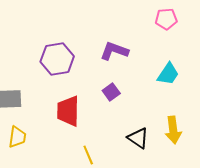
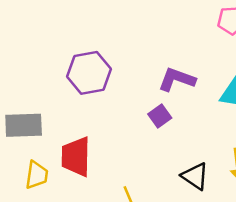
purple L-shape: (114, 51) -> (177, 79), moved
red trapezoid: (68, 111) -> (76, 157), moved

